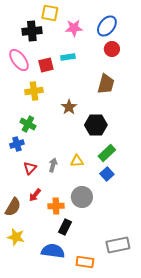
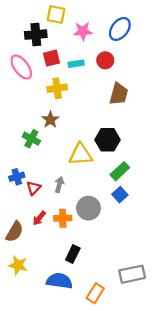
red circle: (112, 49) -> (105, 60), moved
red square: (46, 65) -> (52, 58), moved
yellow cross: (34, 91) -> (57, 88), moved
brown star: (69, 107) -> (50, 120), moved
blue cross: (17, 144) -> (17, 177), moved
yellow triangle: (77, 161) -> (81, 154), moved, size x1.6
gray circle: (82, 197) -> (88, 208), moved
orange cross: (56, 206) -> (63, 218), moved
orange rectangle: (85, 262) -> (95, 293), turned -66

